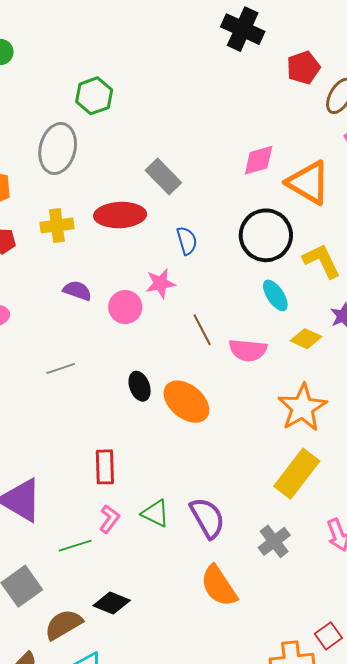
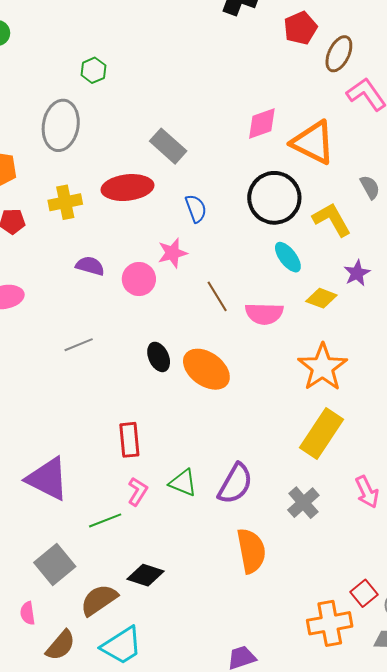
green hexagon: (94, 96) -> (93, 70), size x0.7
purple semicircle: (207, 518) -> (235, 484), turned 63
orange semicircle: (219, 586) -> (251, 551), turned -153

